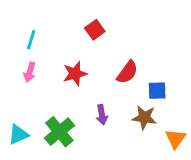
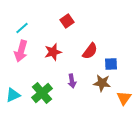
cyan line: (31, 40) -> (22, 28), turned 32
pink arrow: (30, 72) -> (21, 51), size x1.5

